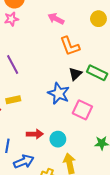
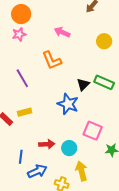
yellow circle: (98, 19) -> (104, 41), moved
orange L-shape: (70, 46) -> (52, 60), moved
pink square: (82, 110) -> (93, 131), moved

